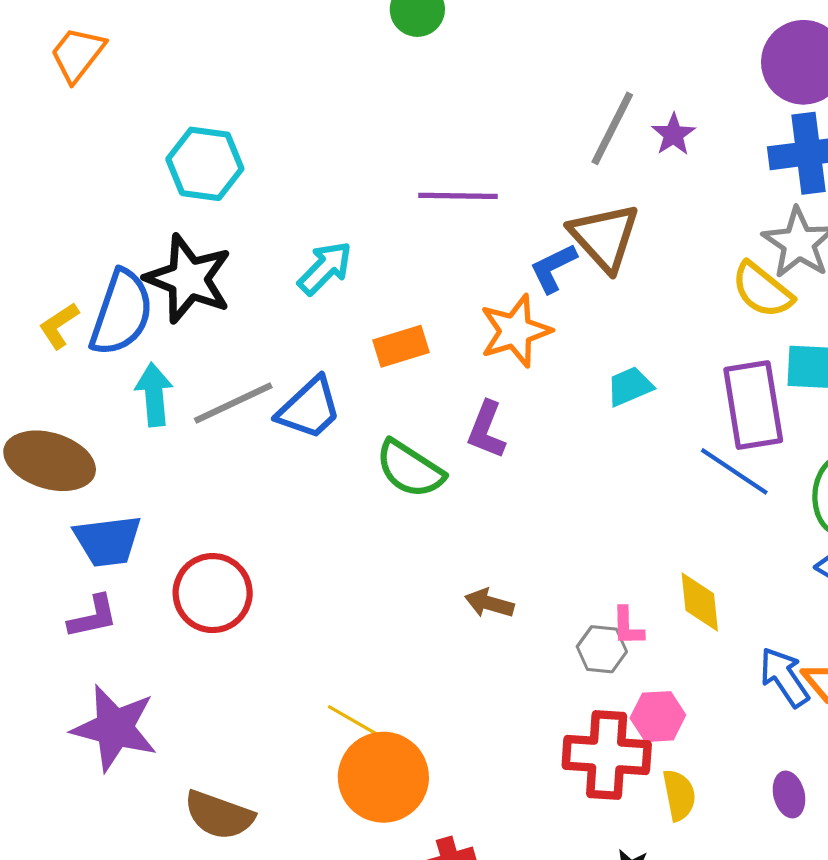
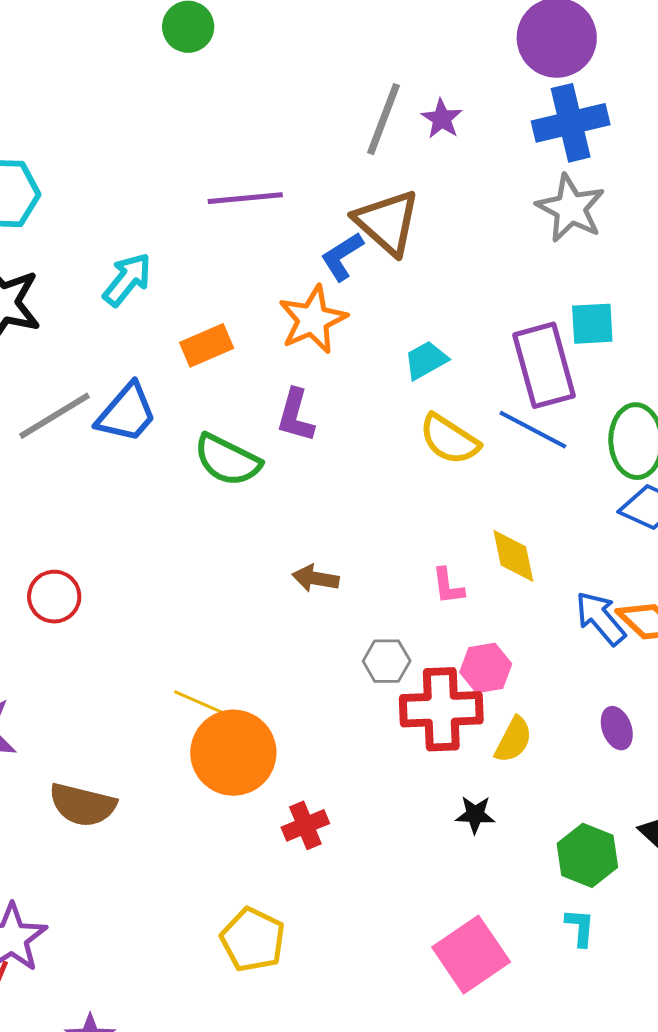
yellow semicircle: (762, 290) -> (449, 439), moved
red circle: (213, 593) -> (54, 597), size x0.7
gray hexagon: (602, 649) -> (387, 661), moved
yellow semicircle: (679, 795) -> (513, 740), turned 45

